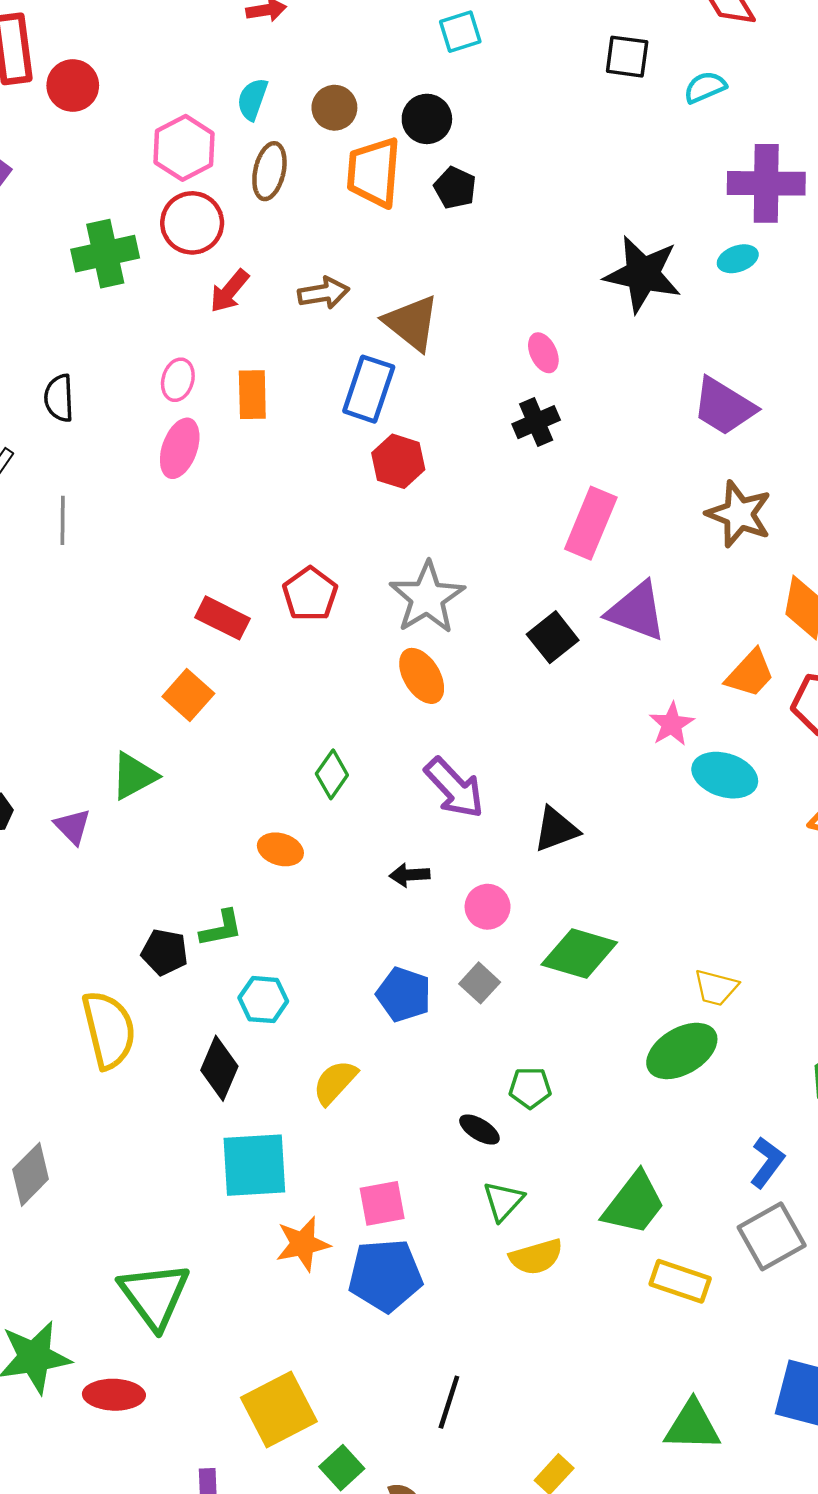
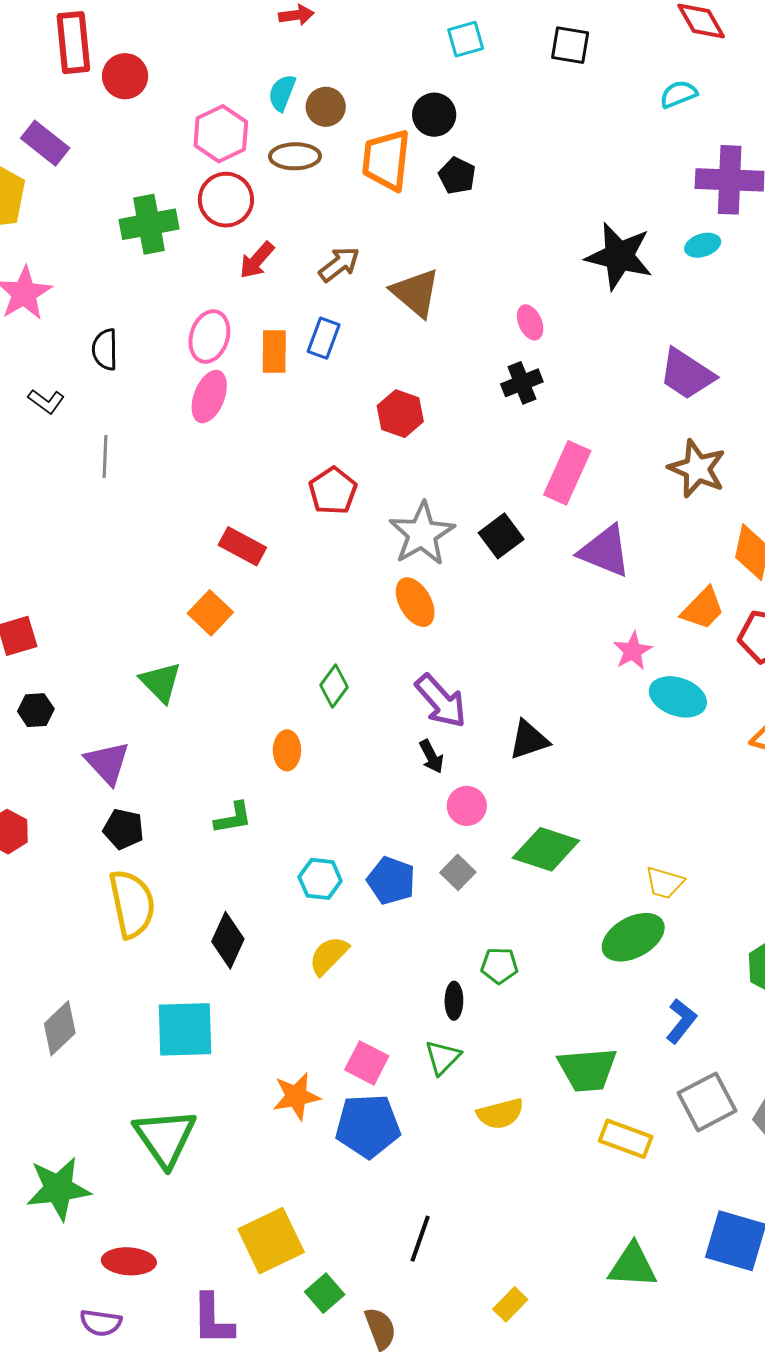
black square: (627, 57) -> (570, 45), moved
brown circle: (334, 108) -> (326, 107), moved
brown ellipse: (269, 171) -> (295, 156), turned 75
brown arrow: (323, 293) -> (339, 264), turned -30
pink ellipse: (178, 380) -> (209, 337), size x1.4
blue rectangle: (369, 389) -> (324, 338), moved, size x0.7
red pentagon: (310, 594) -> (333, 491), moved
black square: (553, 637) -> (501, 536), moved
green triangle: (134, 776) -> (161, 682), turned -48
purple triangle: (73, 826) -> (107, 763), moved, size x1.4
orange ellipse: (280, 849) -> (287, 750), turned 72
black arrow: (409, 875) -> (431, 757), moved, turned -116
black pentagon: (165, 952) -> (124, 829), moved
cyan hexagon: (263, 1000) -> (320, 879), moved
black ellipse: (479, 1130) -> (454, 1001), turned 57
blue L-shape: (767, 1162) -> (681, 1021), moved
cyan square: (254, 1165) -> (185, 1029), moved
green triangle: (503, 1201) -> (443, 1057), moved
pink square: (382, 1203) -> (367, 1063), turned 36
green trapezoid: (634, 1204) -> (587, 1070), turned 46
red ellipse: (114, 1395) -> (129, 1261), moved

